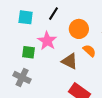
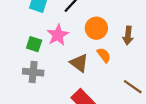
gray cross: (22, 77) -> (33, 72), moved, turned -30

